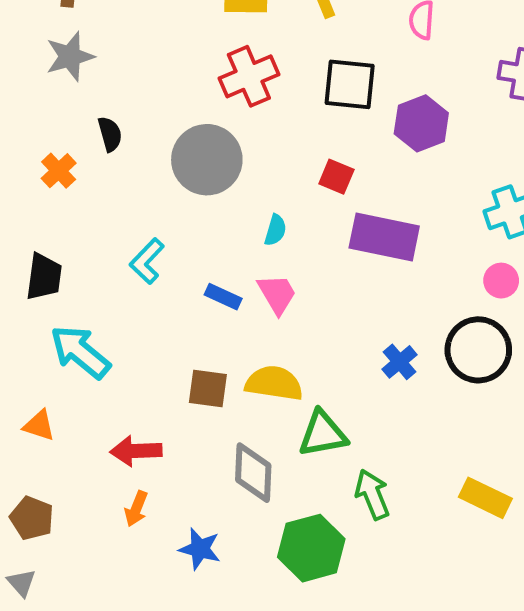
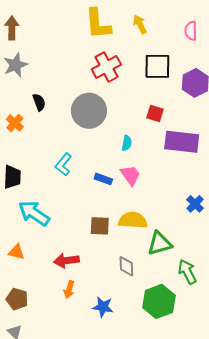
gray diamond: (253, 473) -> (126, 266), size x0.7

